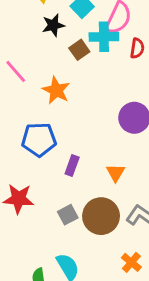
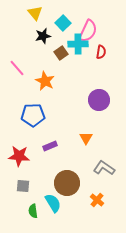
purple rectangle: (72, 165) -> (50, 146), moved, turned 48
gray square: (68, 215) -> (23, 186), moved, turned 32
brown circle: (101, 216) -> (67, 183), moved

